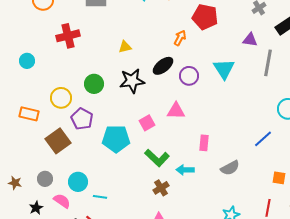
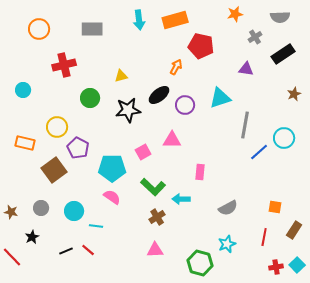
gray line: (268, 63) -> (245, 125), moved
cyan triangle: (224, 69) -> (220, 98), turned 45
green circle: (94, 84) -> (90, 98), moved
blue line: (263, 139) -> (259, 152), moved
gray semicircle: (230, 168) -> (228, 208), moved
pink semicircle: (62, 201) -> (112, 197), moved

